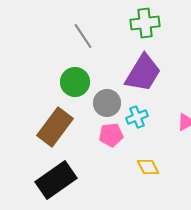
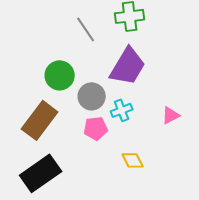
gray line: (83, 36) -> (86, 29), moved

